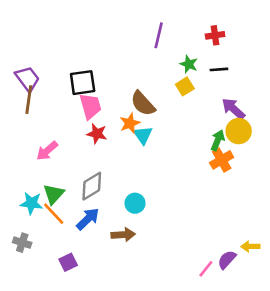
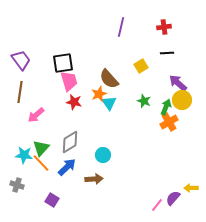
green star: (189, 64) -> (144, 101), moved
brown line: (29, 100) -> (20, 92), moved
purple square: (68, 262) -> (52, 200), turned -32

